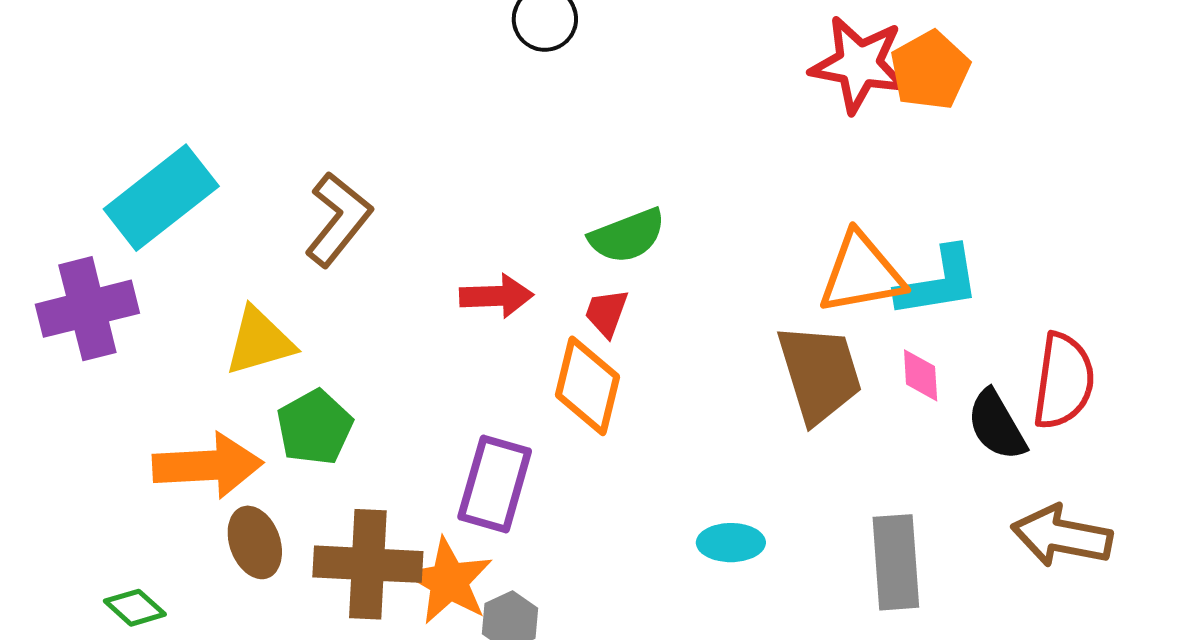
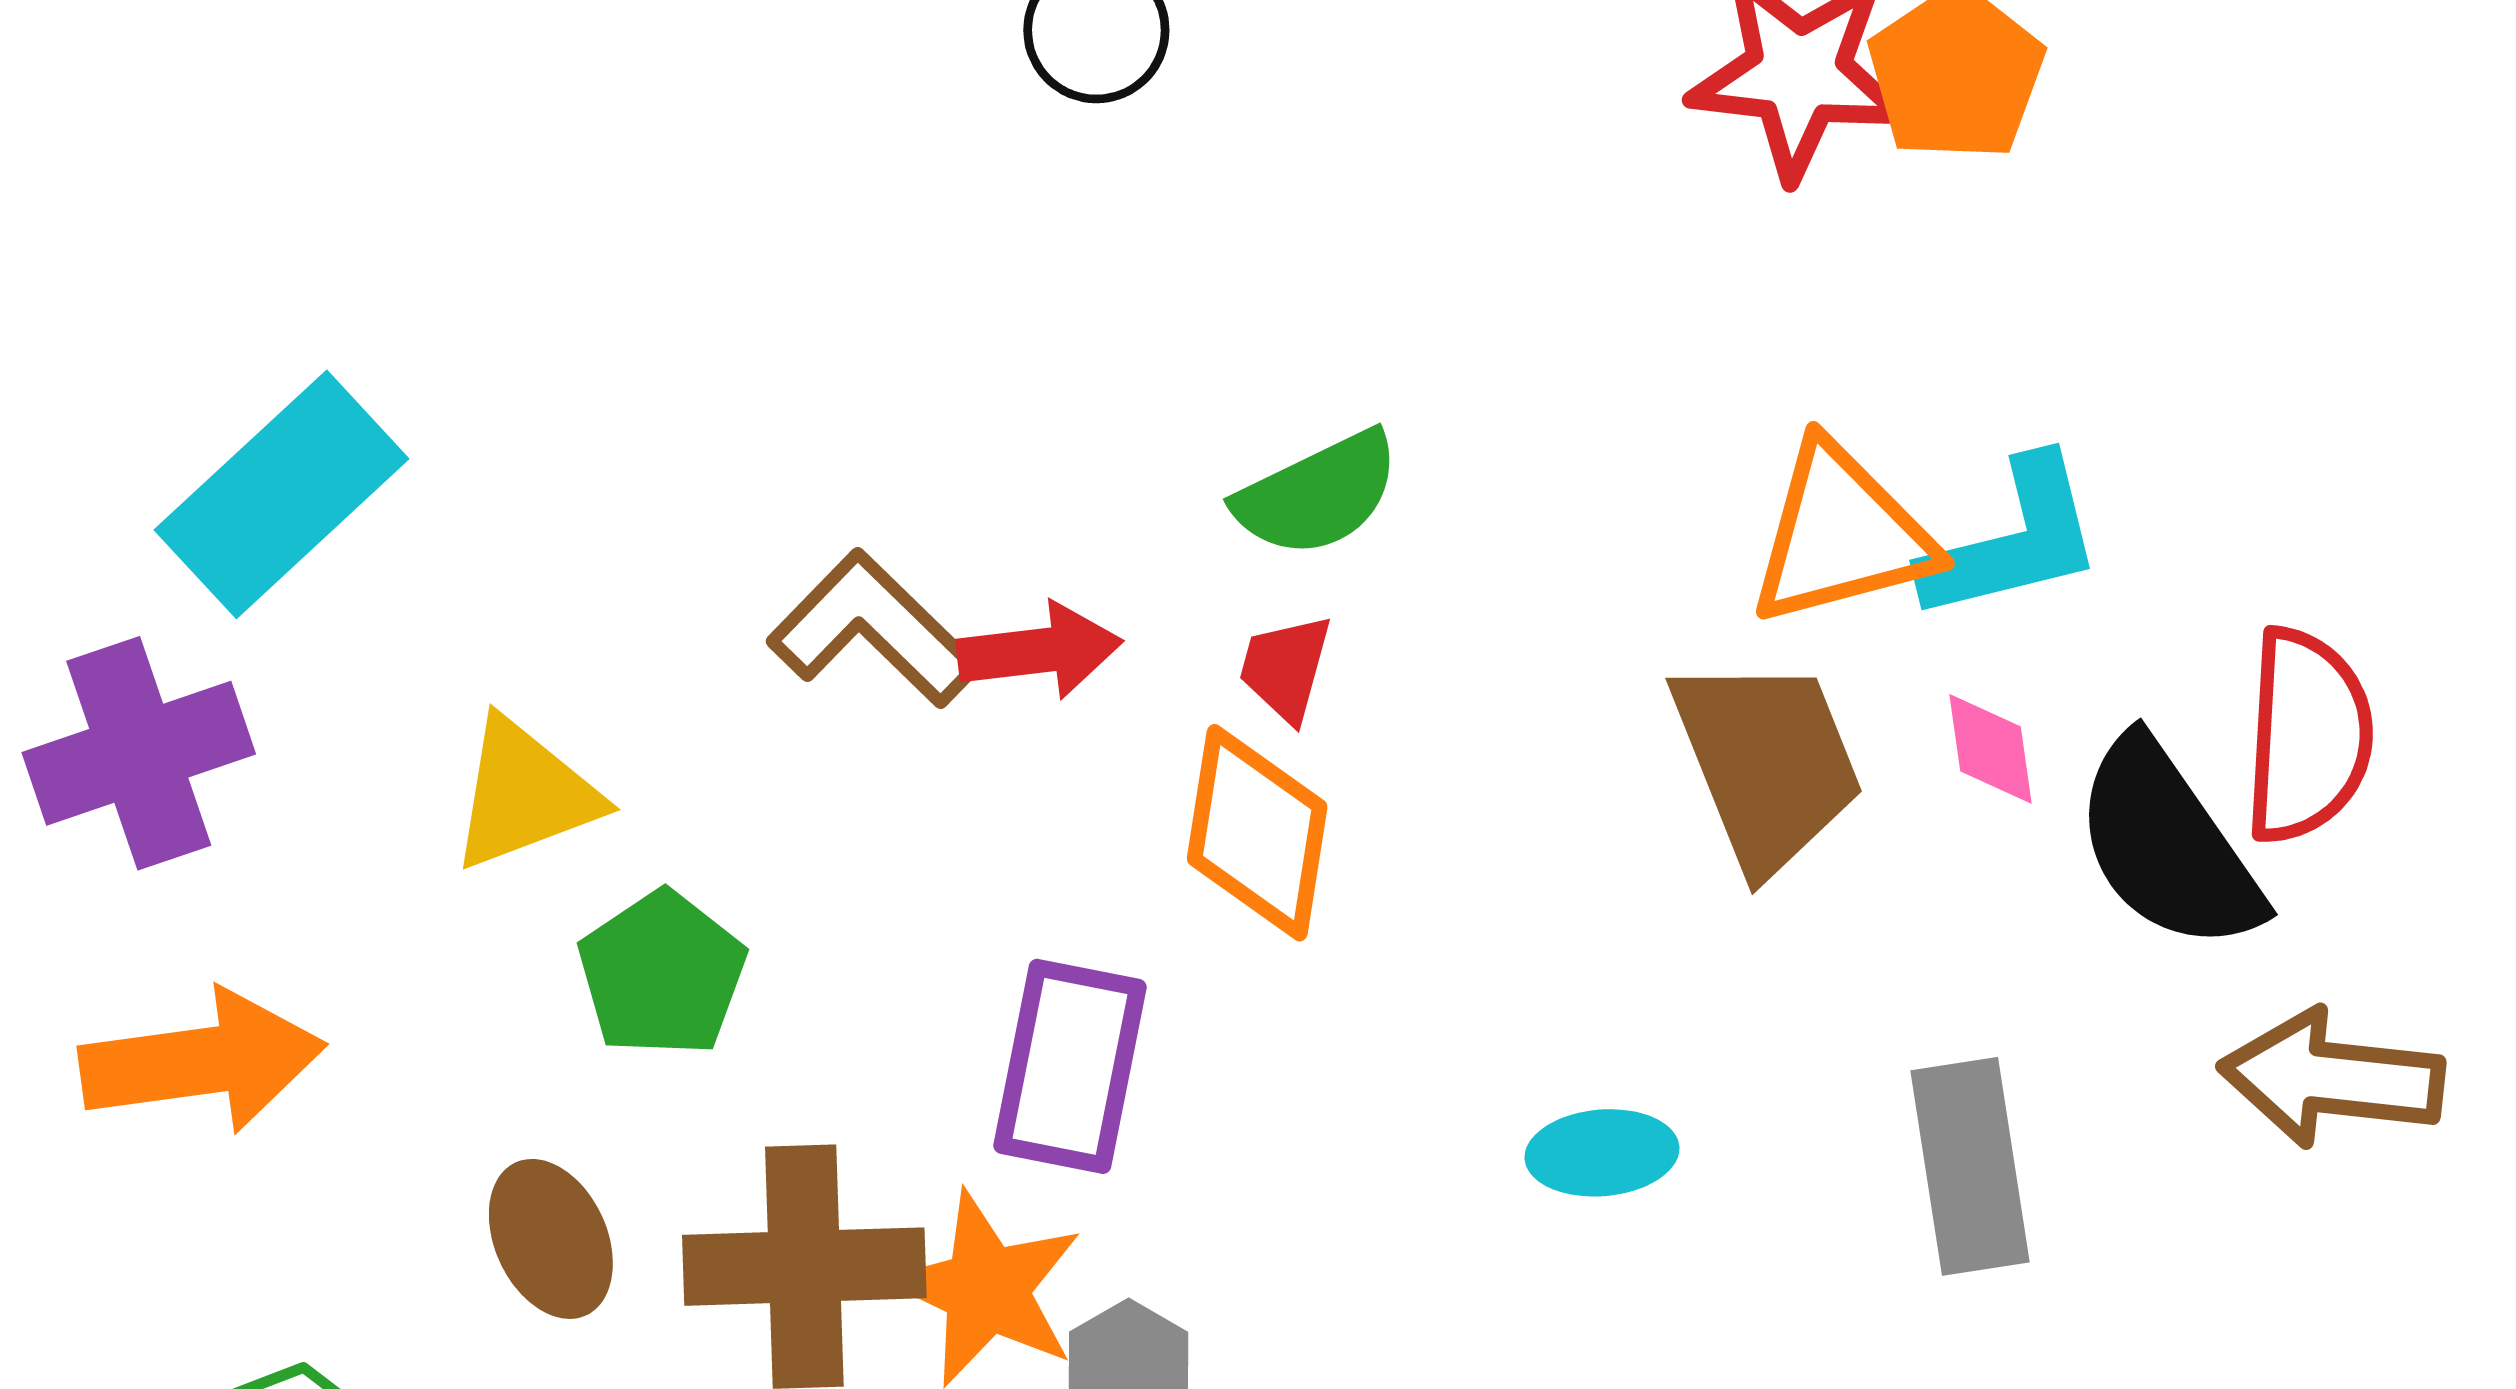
brown L-shape: (338, 219) -> (873, 629), moved, turned -80
black semicircle: (997, 425) -> (2168, 845), size x1.4
orange arrow: (208, 466) -> (202, 1061), moved

